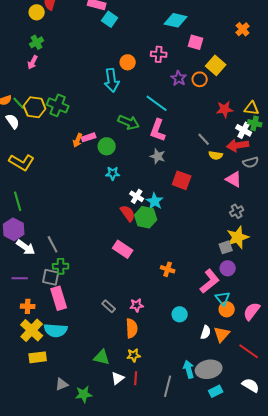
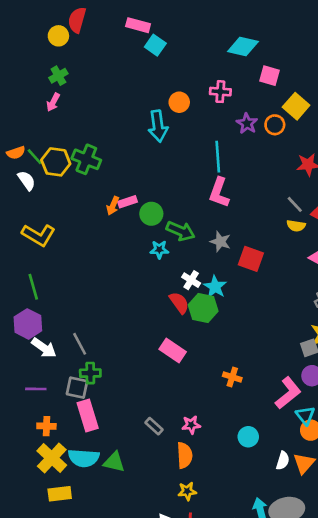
cyan line: (157, 103) -> (218, 157), turned 50
green arrow: (129, 122) -> (181, 231), moved
gray line: (204, 139) -> (295, 204), moved
gray star: (158, 156) -> (220, 242), moved
green triangle: (102, 357) -> (114, 462), moved

